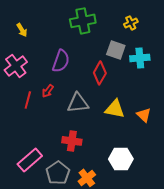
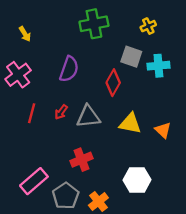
red arrow: (48, 91) -> (61, 112), moved
red cross: (72, 141) -> (81, 160), turned -30

